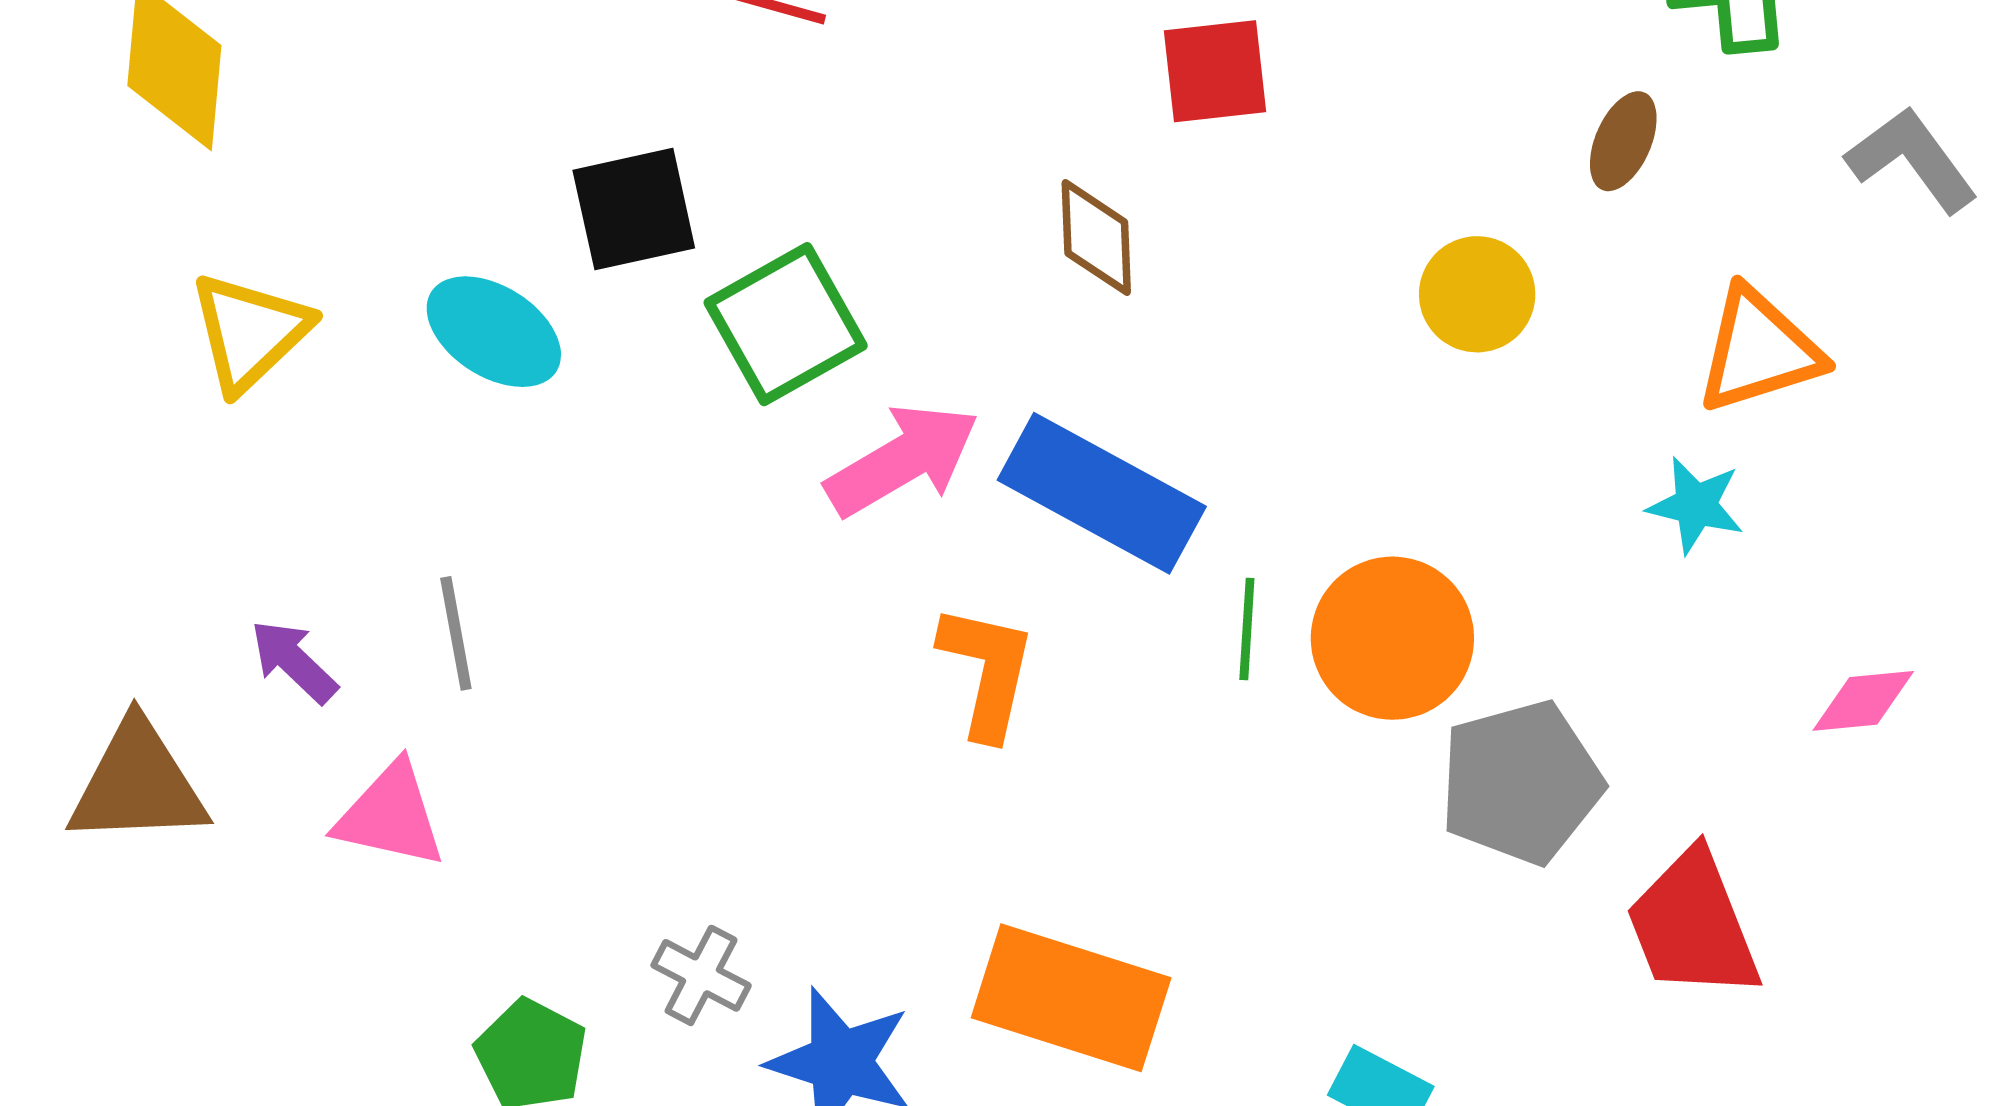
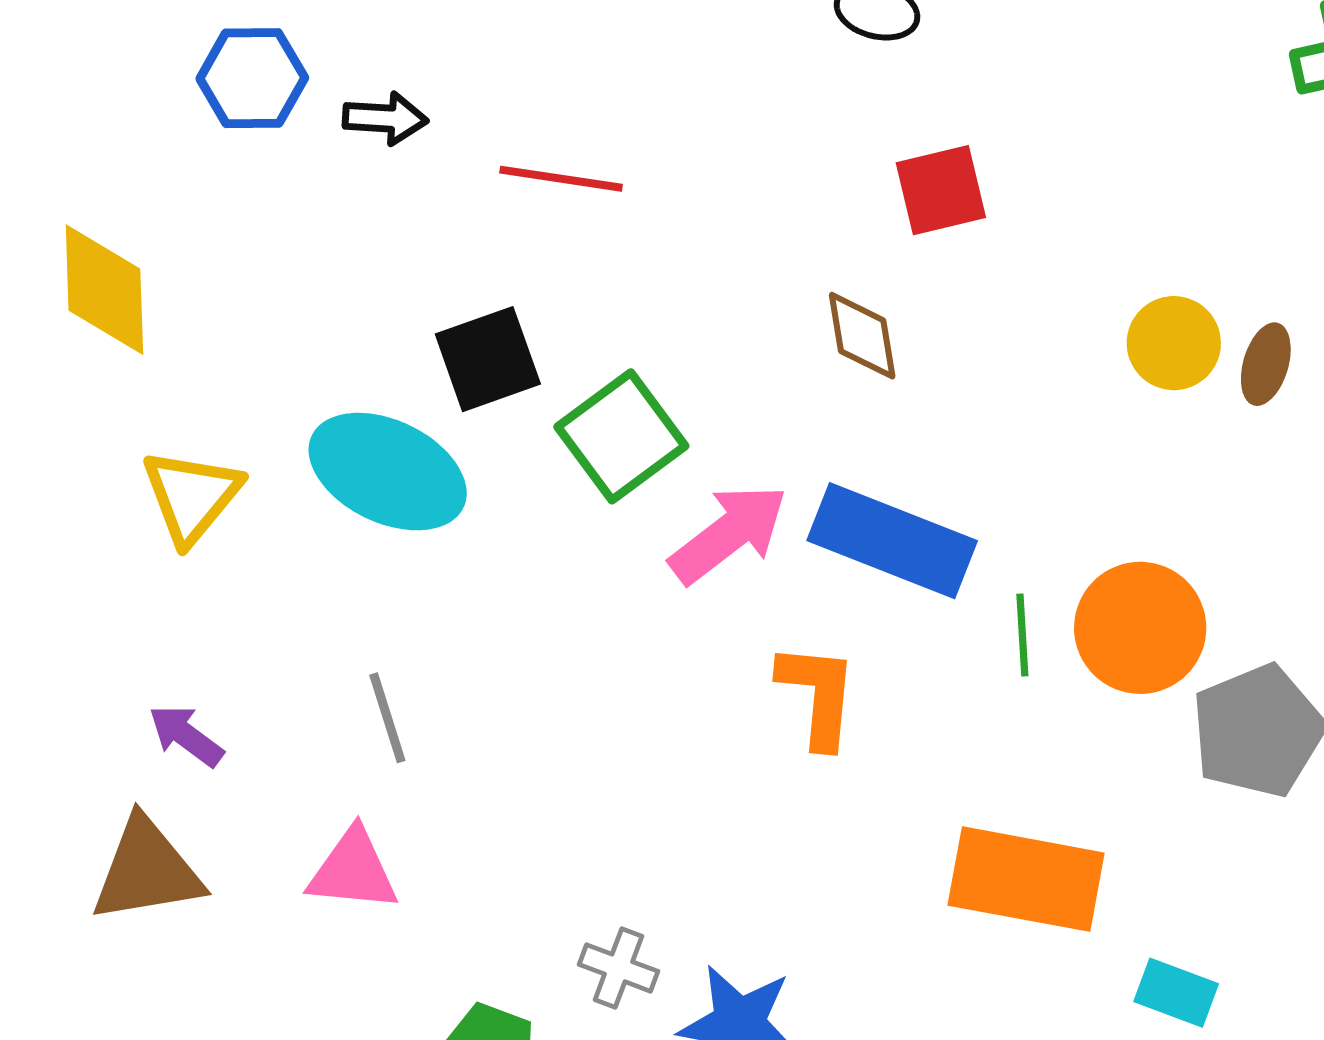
brown ellipse: (1623, 141) -> (1266, 364), moved
cyan ellipse: (494, 332) -> (388, 472), size x1.4
purple arrow: (294, 661) -> (186, 736), moved
orange rectangle: (1071, 998) -> (1026, 879), moved

